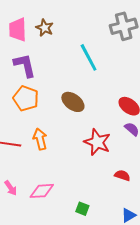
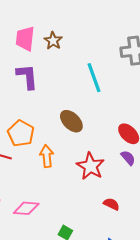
orange pentagon: (26, 98) -> (21, 133), moved
orange arrow: (40, 139) -> (47, 156), moved

